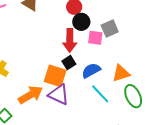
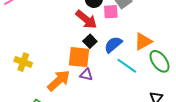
red arrow: (70, 40) -> (86, 19), turned -40
purple triangle: (59, 95) -> (86, 75), size x0.6

